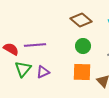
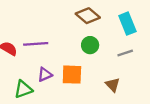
green triangle: (23, 69) -> (23, 89), moved, turned 30
orange square: (82, 72) -> (72, 75), moved

